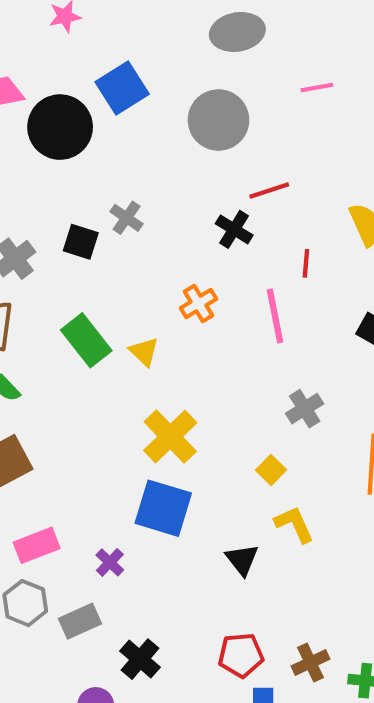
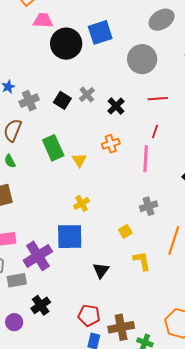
gray ellipse: (237, 32) -> (162, 20), turned -35
black cross: (234, 229) -> (116, 106), moved
red line: (306, 263) -> (155, 131), moved
yellow cross: (170, 437) -> (82, 203), size x0.6
blue square: (163, 508) -> (70, 237), turned -32
yellow L-shape: (294, 524) -> (142, 261), moved
purple cross: (110, 562) -> (38, 256), size x2.0
brown cross: (310, 663) -> (121, 327), size x1.4

